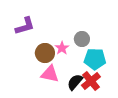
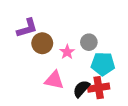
brown circle: (45, 53) -> (42, 43), moved
red cross: (91, 81) -> (99, 88), turned 30

